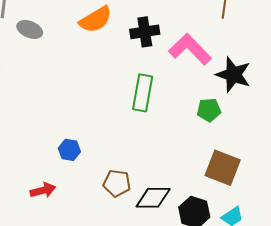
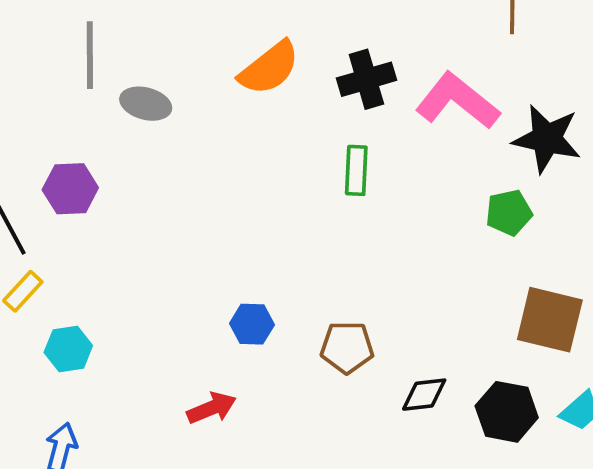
green rectangle: (143, 93) -> (356, 170), moved, size x0.7
brown pentagon: (117, 183) -> (347, 347), moved
black diamond: (153, 198) -> (424, 395), size x0.7

